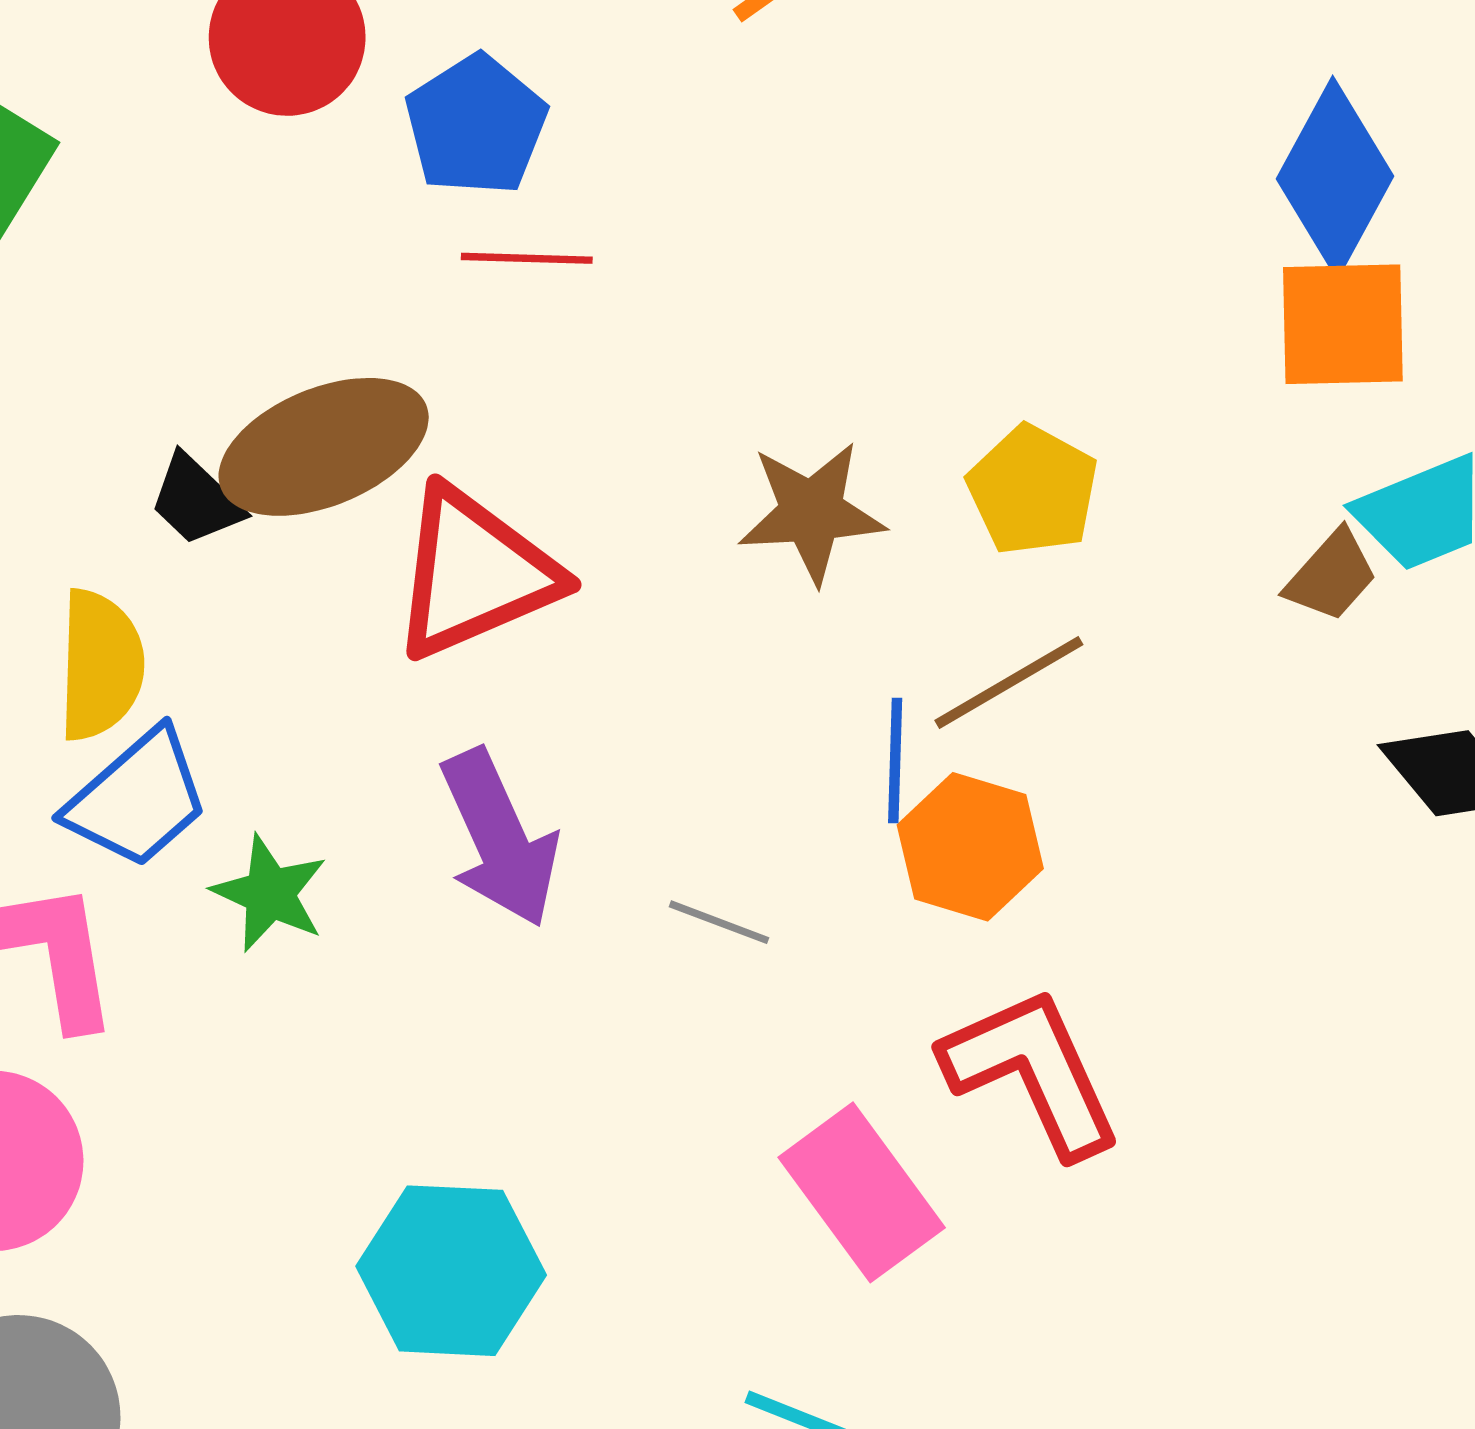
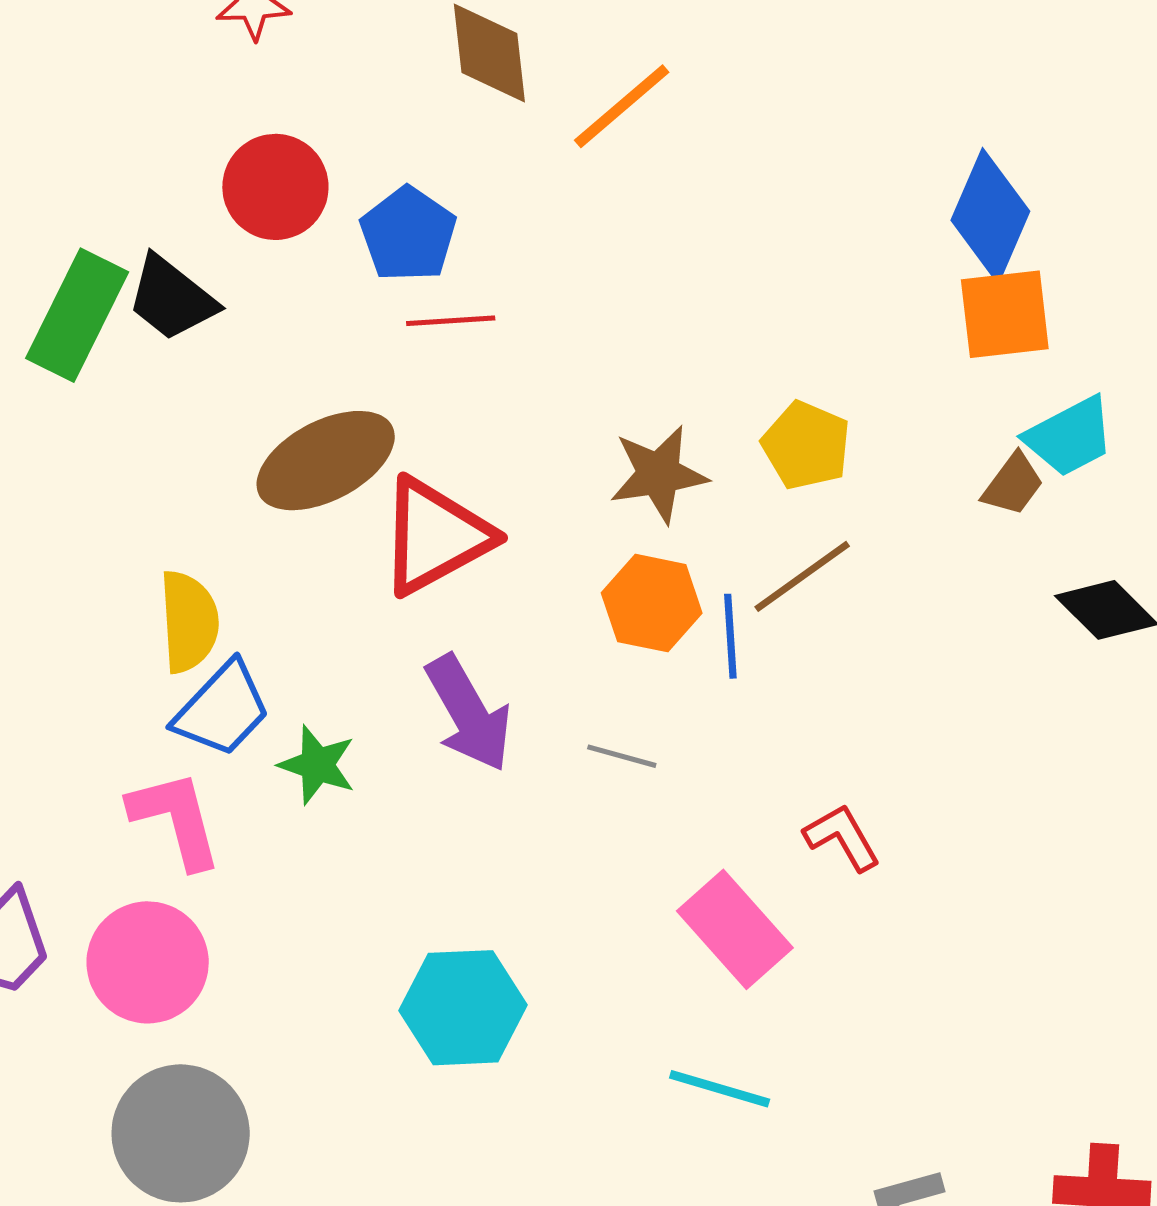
black trapezoid: (196, 500) -> (172, 298), moved, size x1.4
orange hexagon: (970, 847) -> (652, 603), moved
red L-shape: (1032, 1072) -> (842, 837), size x0.6

